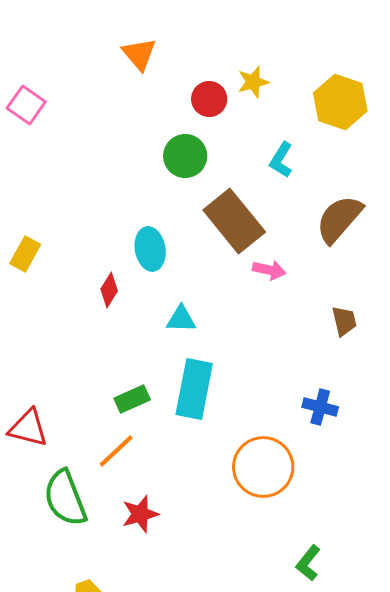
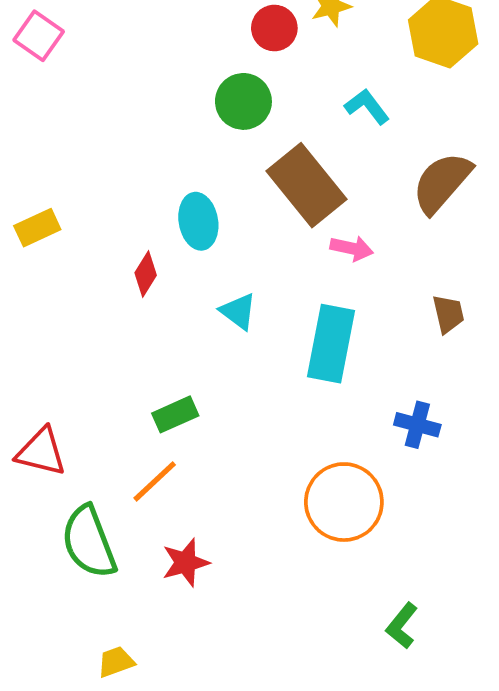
cyan L-shape: (281, 160) -> (367, 107), turned 111
yellow rectangle: (25, 254) -> (37, 228), turned 36
cyan triangle: (181, 319) -> (238, 311), turned 36
cyan rectangle: (194, 389) -> (331, 344), moved

